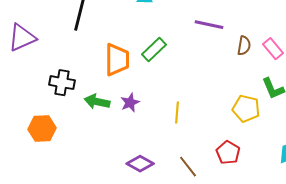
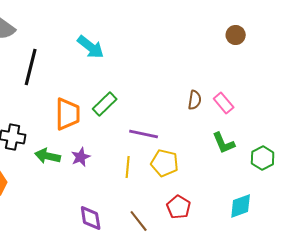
purple line: (209, 25) -> (144, 134), moved
yellow pentagon: (246, 109) -> (165, 163), moved
purple diamond: (140, 164) -> (91, 218), turned 52

